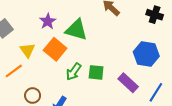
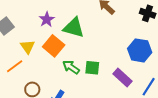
green arrow: (74, 72) -> (71, 67), turned 90

